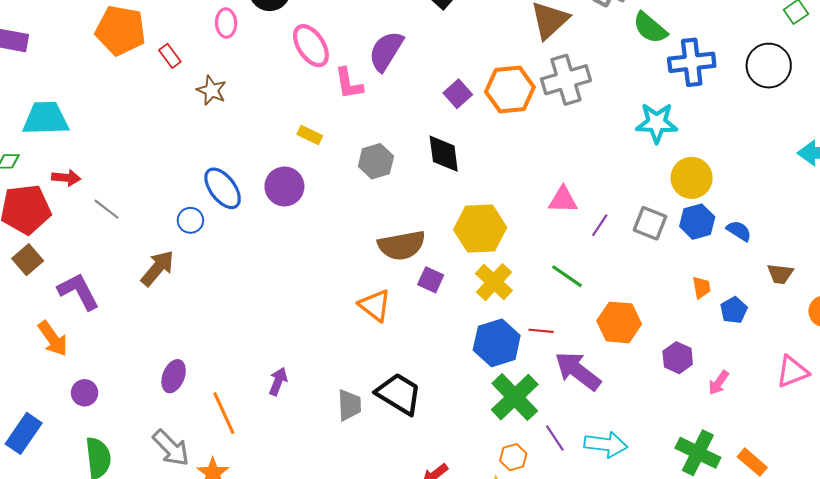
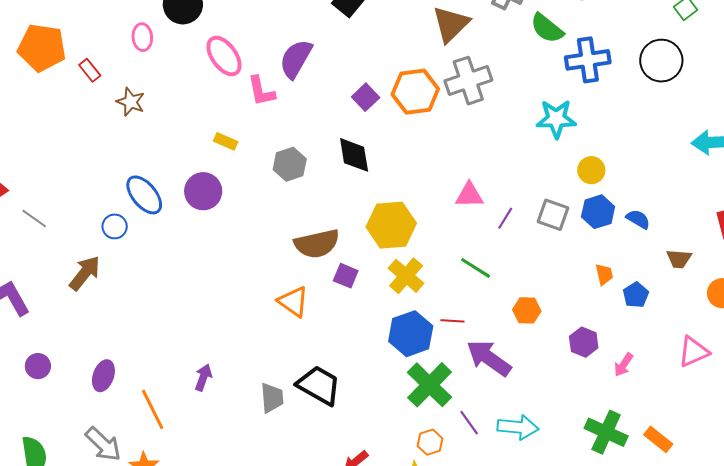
yellow circle: (692, 178) -> (591, 170), size x0.7
orange hexagon: (619, 322) -> (527, 310), size x0.7
purple circle: (85, 393) -> (38, 366), moved

